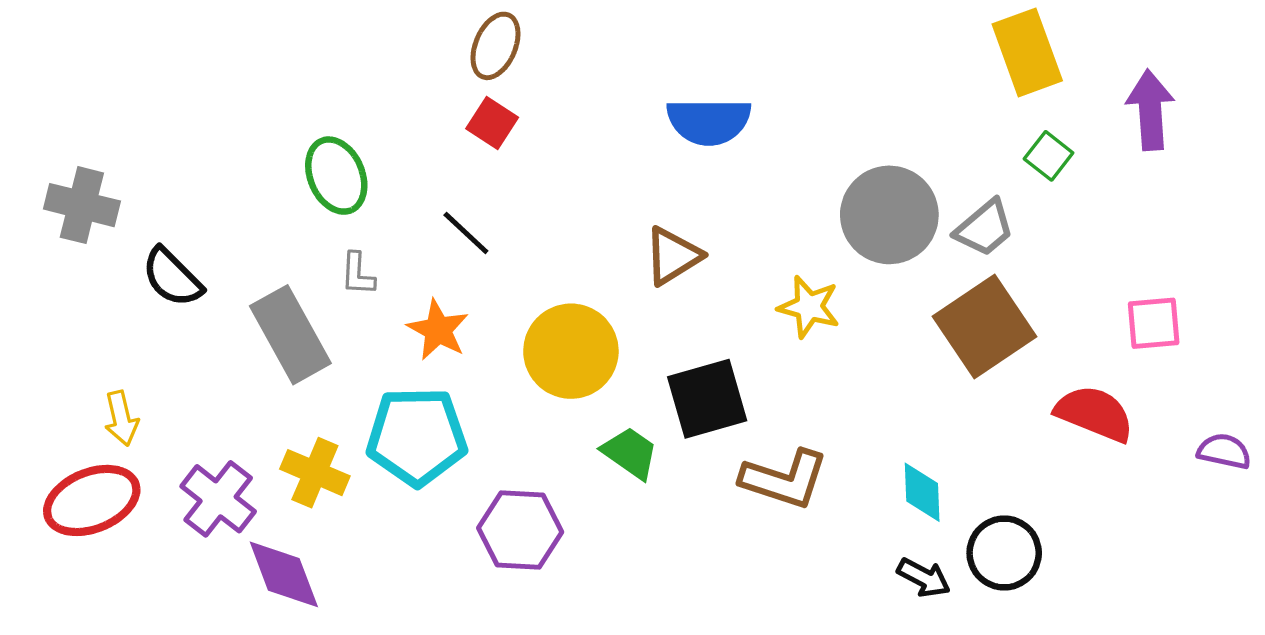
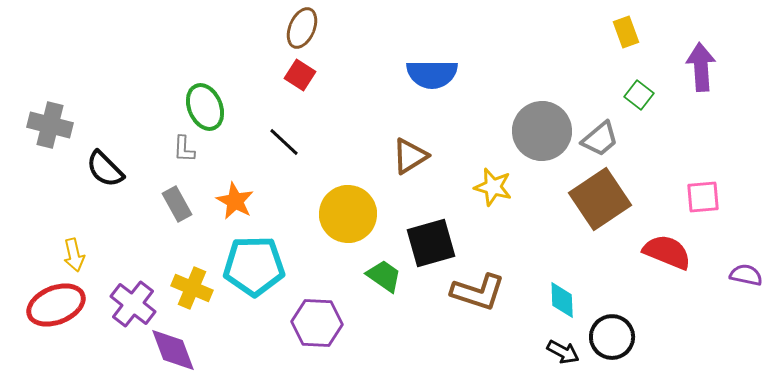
yellow rectangle: (1027, 52) -> (626, 32), size x0.6
gray L-shape: (358, 274) -> (184, 149), moved
orange star: (438, 330) -> (235, 201), moved
gray rectangle: (290, 335) -> (177, 204), size x0.6

